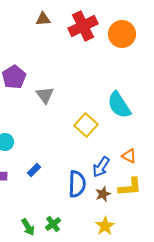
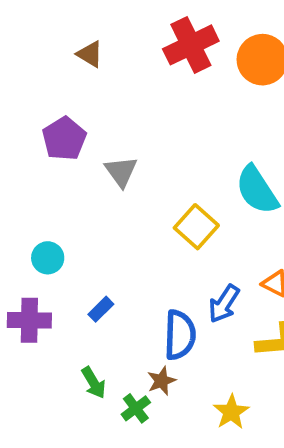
brown triangle: (43, 19) -> (90, 54), moved, turned 35
brown star: (103, 194) -> (161, 381), moved
green arrow: (28, 227) -> (94, 383), moved

